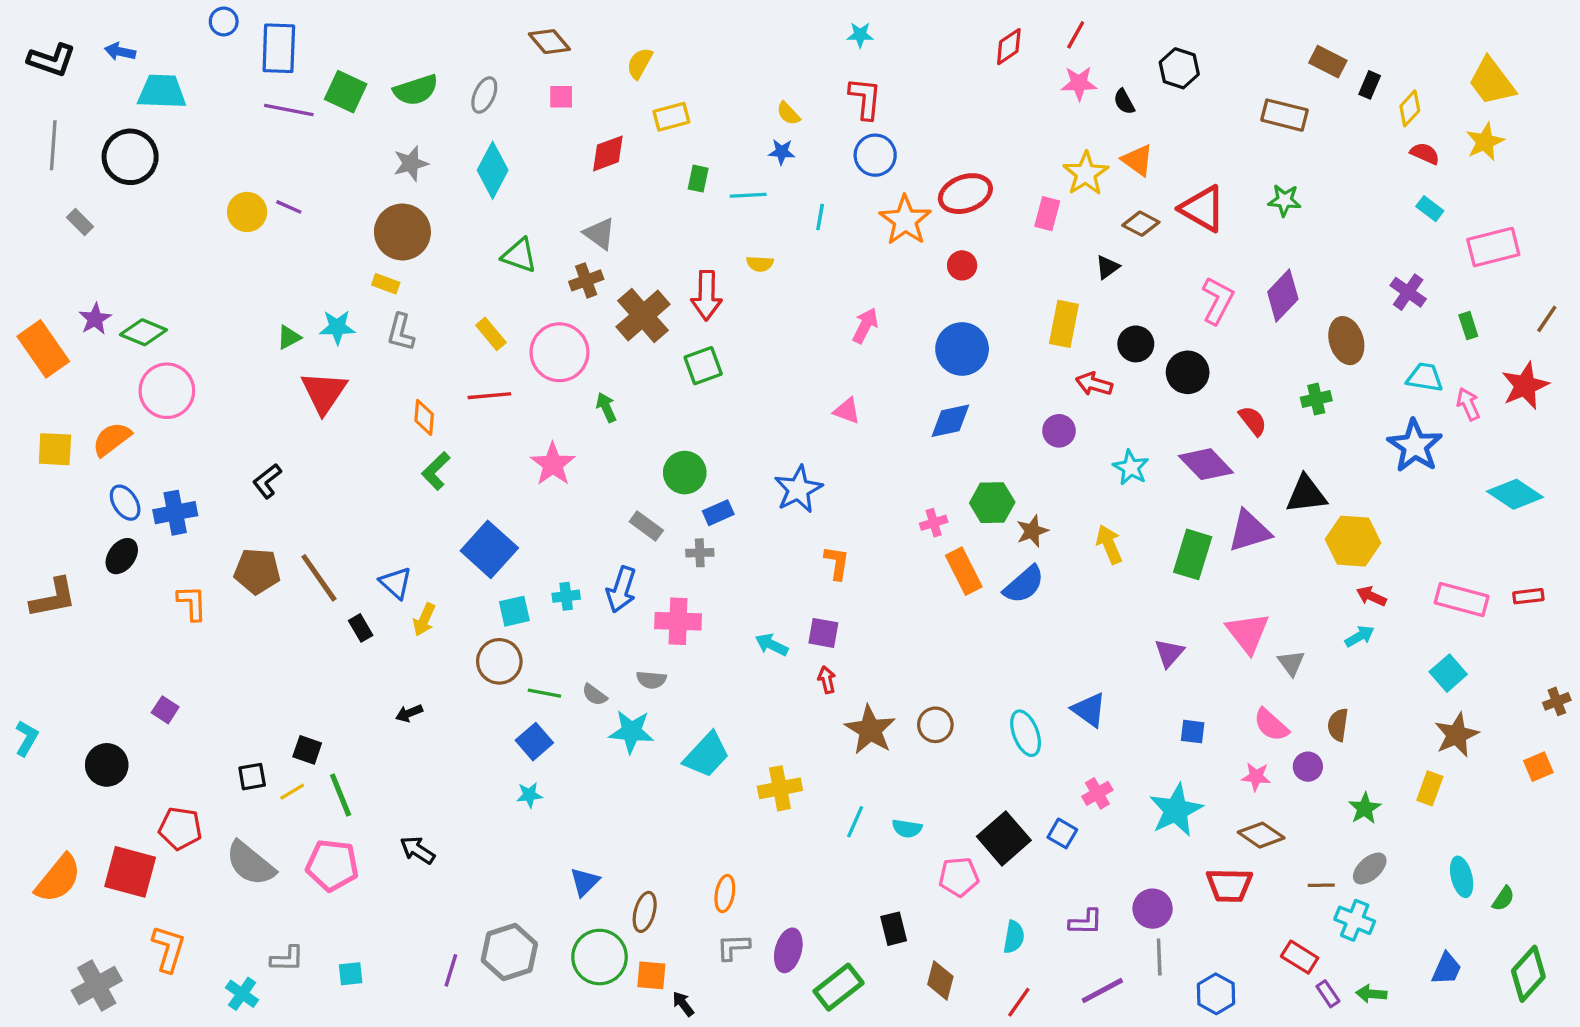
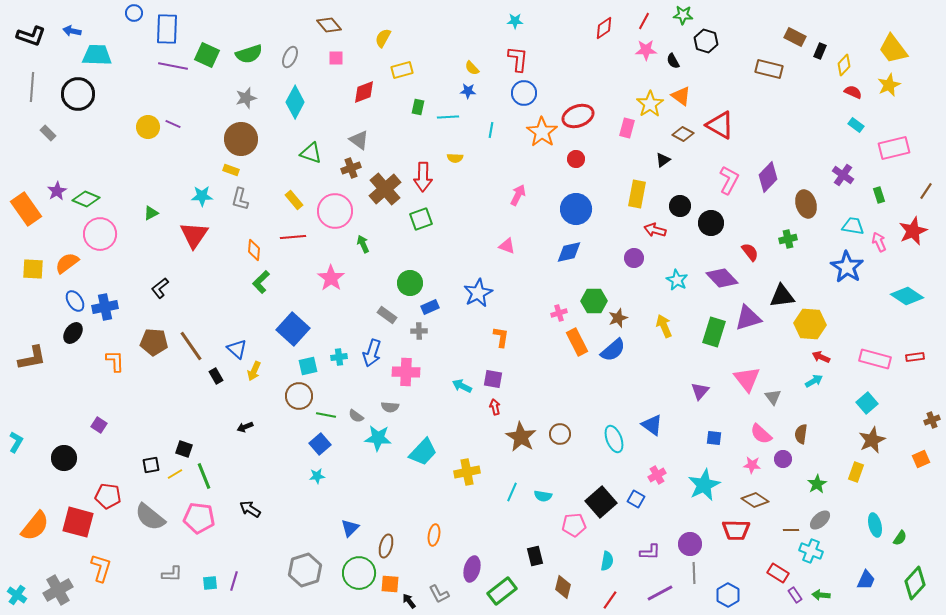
green star: (1284, 200) -> (683, 15), moved
green triangle: (289, 337) -> (151, 213), moved
gray L-shape: (733, 947) -> (439, 594), moved, turned -115
purple line: (451, 970) -> (234, 581), moved
cyan cross: (242, 994) -> (17, 595), moved

